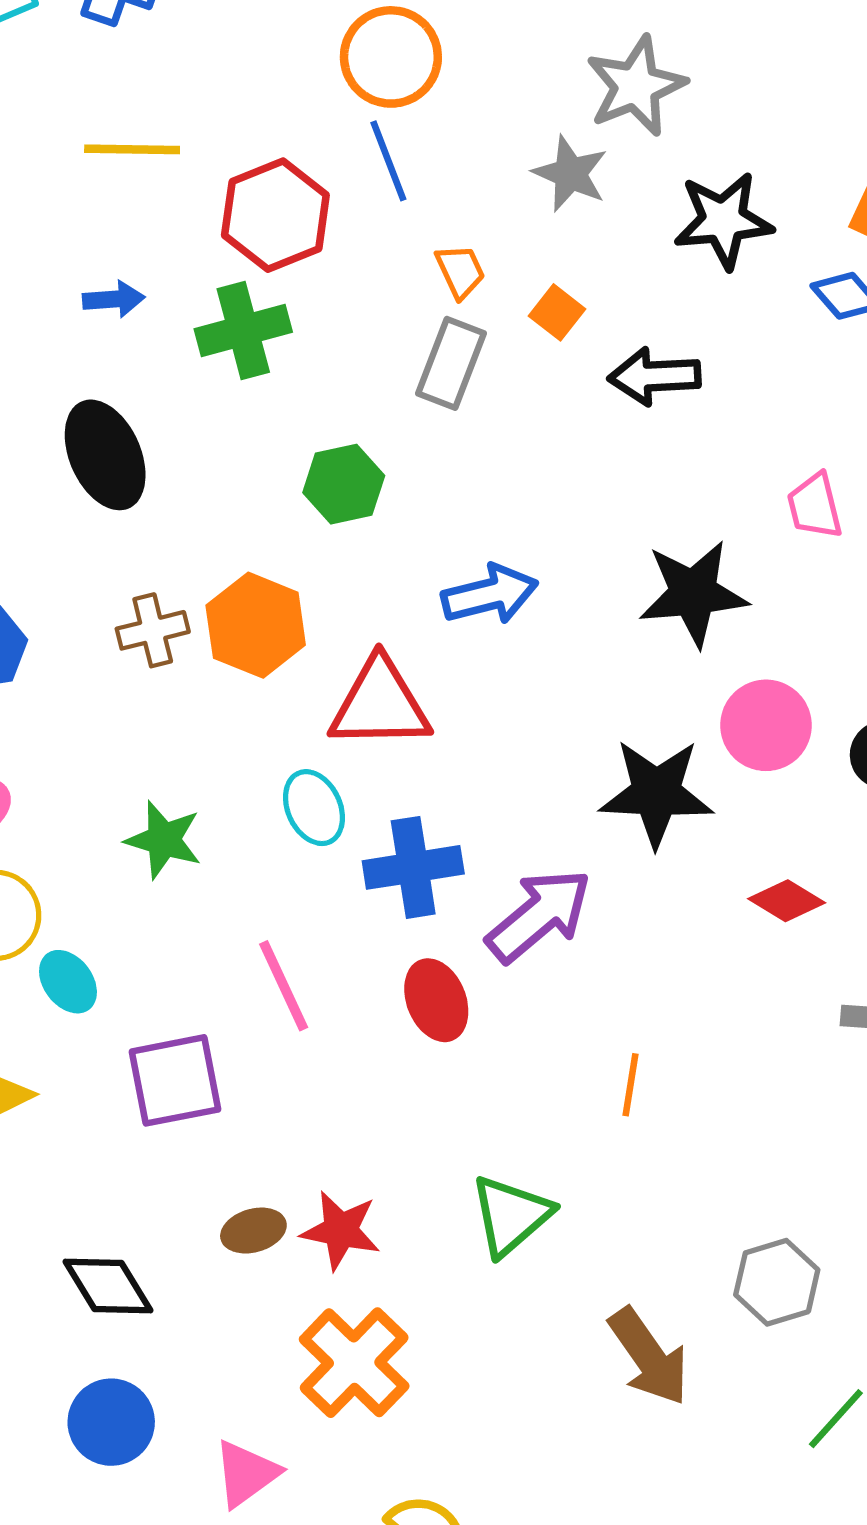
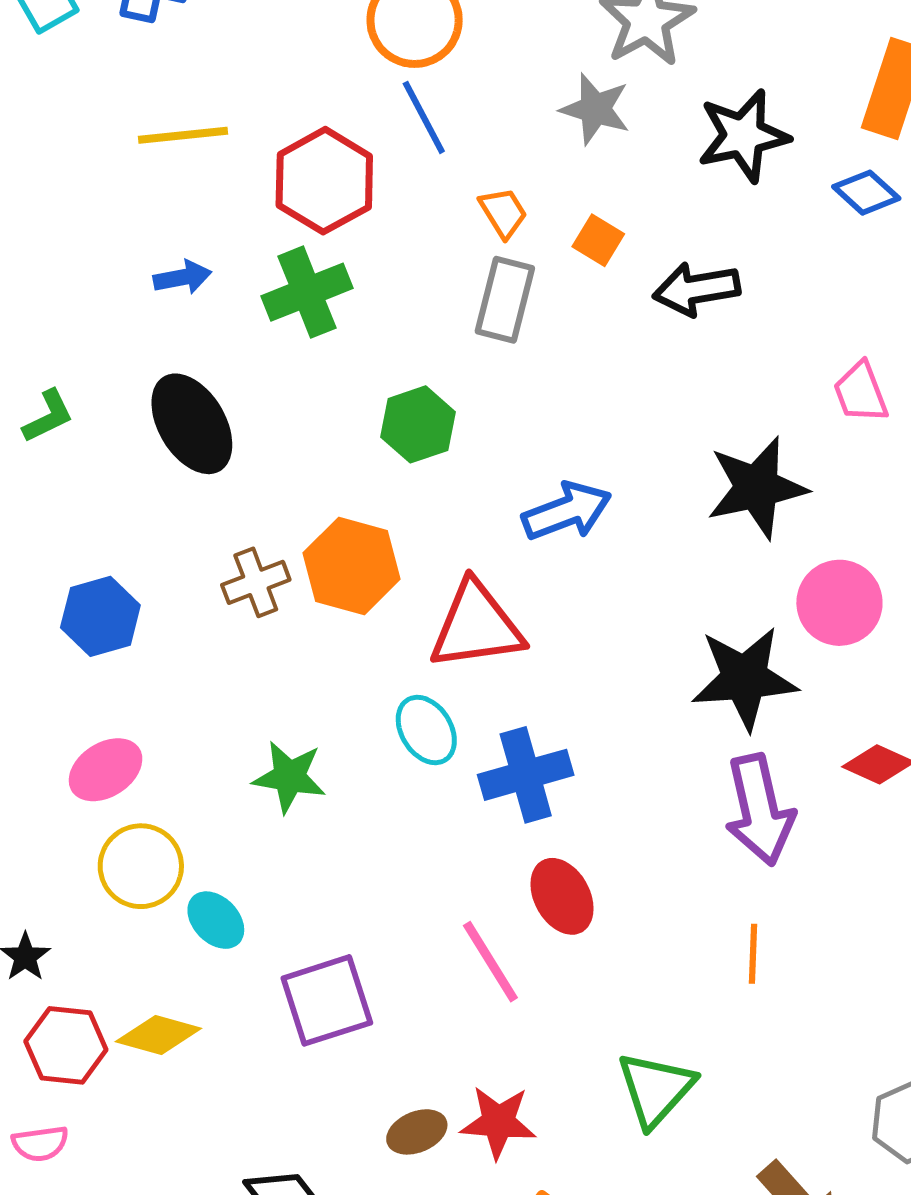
purple arrow: (539, 915) -> (759, 810), moved, turned 124
pink line: (284, 986) -> (490, 962), moved

